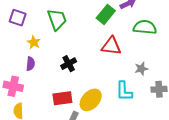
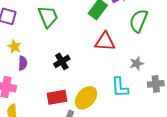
green semicircle: (145, 27) -> (139, 21), turned -70
yellow star: (34, 42) -> (14, 47), moved

